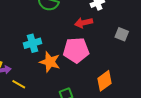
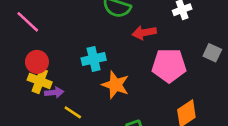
red arrow: (84, 23) -> (144, 33), moved
pink pentagon: (76, 50) -> (169, 65), moved

